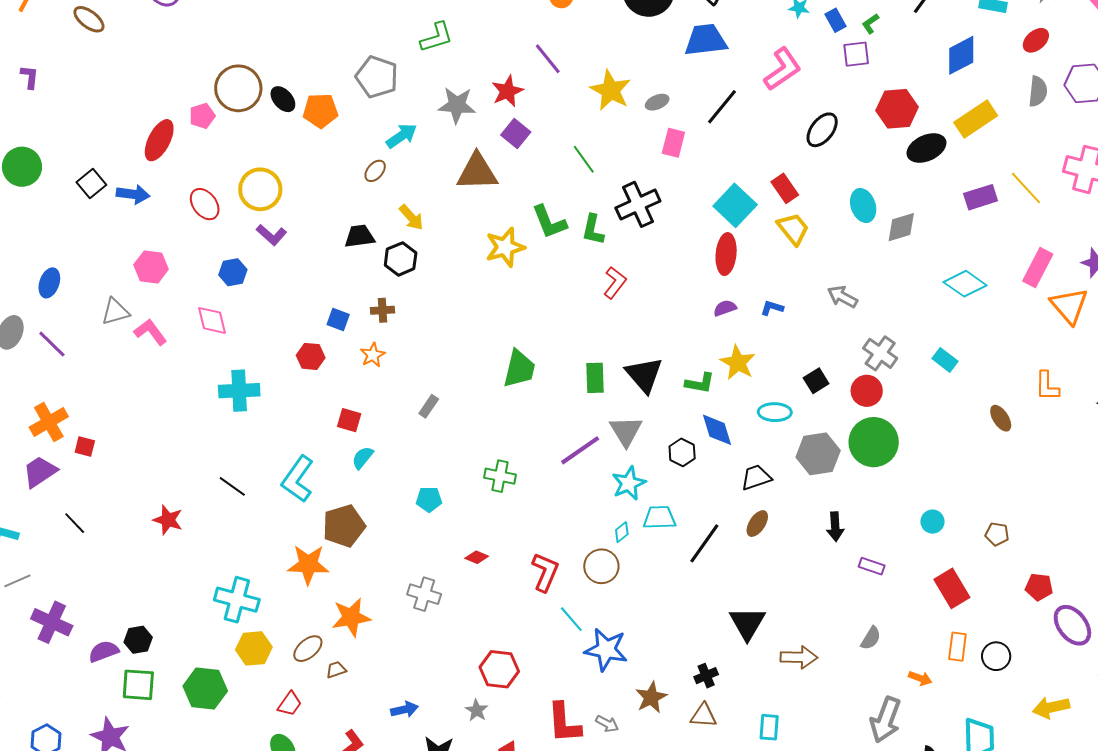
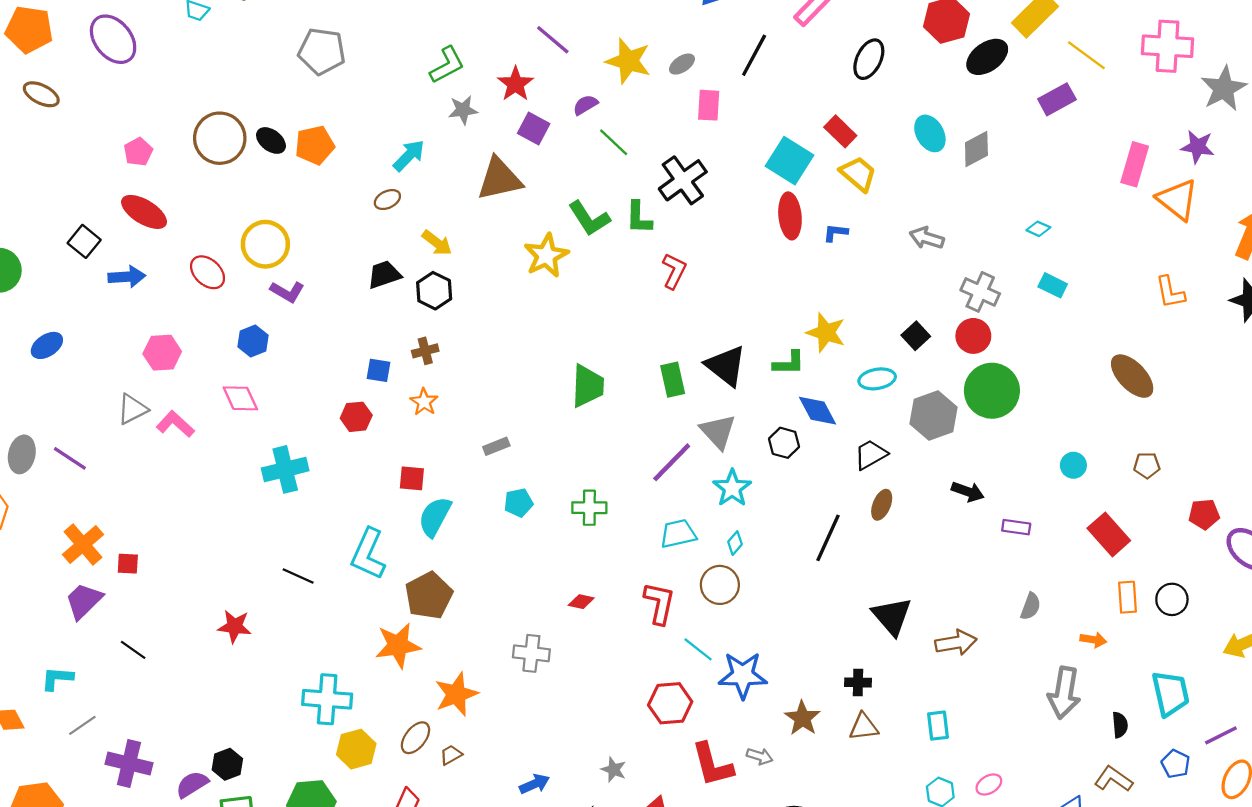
green L-shape: (437, 37) -> (447, 65), moved
gray pentagon: (377, 77) -> (322, 51), moved
gray star: (457, 105) -> (463, 110), size x0.7
pink pentagon: (202, 116) -> (138, 152), moved
red ellipse: (159, 140) -> (144, 212), turned -75
brown ellipse: (375, 171) -> (387, 200), turned 35
black square: (91, 184) -> (84, 241), moved
yellow line: (1026, 188) -> (1086, 55), moved
blue ellipse: (49, 283) -> (47, 345), moved, turned 48
cyan diamond: (965, 284) -> (1038, 229), moved, size x0.5
purple semicircle: (725, 308) -> (585, 105), moved
blue L-shape: (772, 308) -> (835, 233), moved
gray rectangle: (429, 406) -> (496, 446), turned 45
brown ellipse: (1001, 418) -> (1132, 376), moved, size x1.6
cyan semicircle: (363, 458) -> (435, 517), size x1.5
cyan pentagon: (429, 499) -> (519, 503), moved
cyan trapezoid: (659, 518) -> (678, 534), moved
black arrow: (835, 527) -> (968, 492), turned -56
red hexagon: (499, 669) -> (670, 703), moved
black cross: (706, 676) -> (858, 682), turned 35

